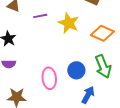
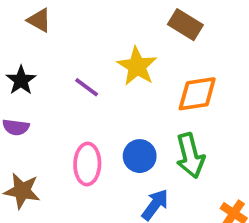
purple line: (40, 16) -> (87, 87), moved, turned 40
orange diamond: (102, 33) -> (197, 94), turned -40

